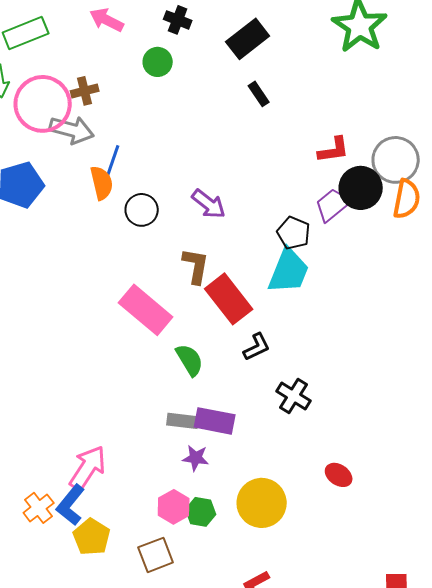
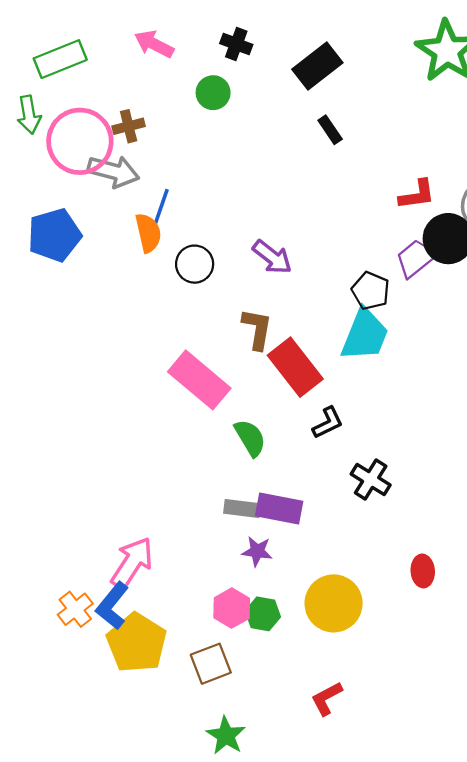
red ellipse: (339, 475) -> (423, 571), turned 52
yellow pentagon: (92, 537) -> (137, 643), size x1.4

